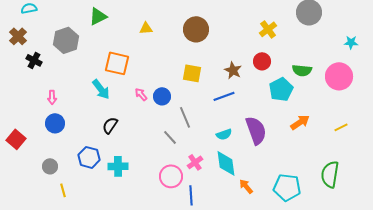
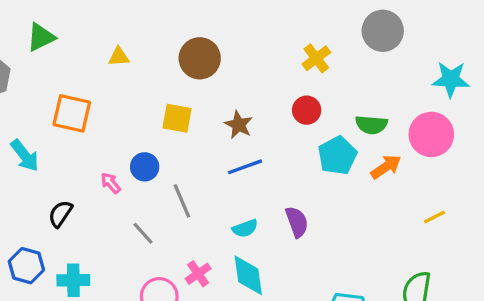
cyan star: (351, 42) -> (451, 79), size x1.6
brown star: (233, 70) -> (239, 125), moved
yellow square: (192, 73) -> (177, 118), moved
cyan arrow: (101, 89) -> (25, 155), moved
pink arrow: (141, 94) -> (111, 183), moved
orange arrow: (300, 122) -> (386, 167), moved
purple semicircle: (256, 130) -> (297, 222), size x0.7
gray line: (170, 137) -> (143, 233), moved

